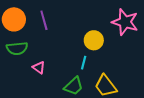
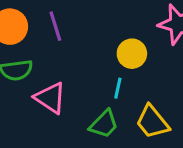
pink triangle: (39, 67) -> (50, 98), size x1.6

